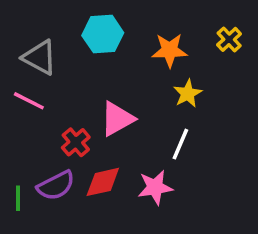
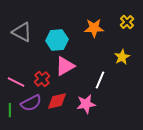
cyan hexagon: (103, 34) -> (57, 40), moved
yellow star: (188, 94) -> (122, 57), moved
pink line: (29, 101) -> (16, 82), moved

